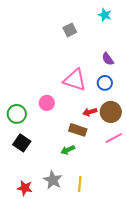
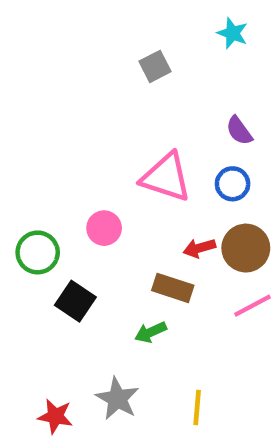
black square: (22, 143) -> (75, 301), moved
yellow line: (80, 184) -> (197, 407), moved

